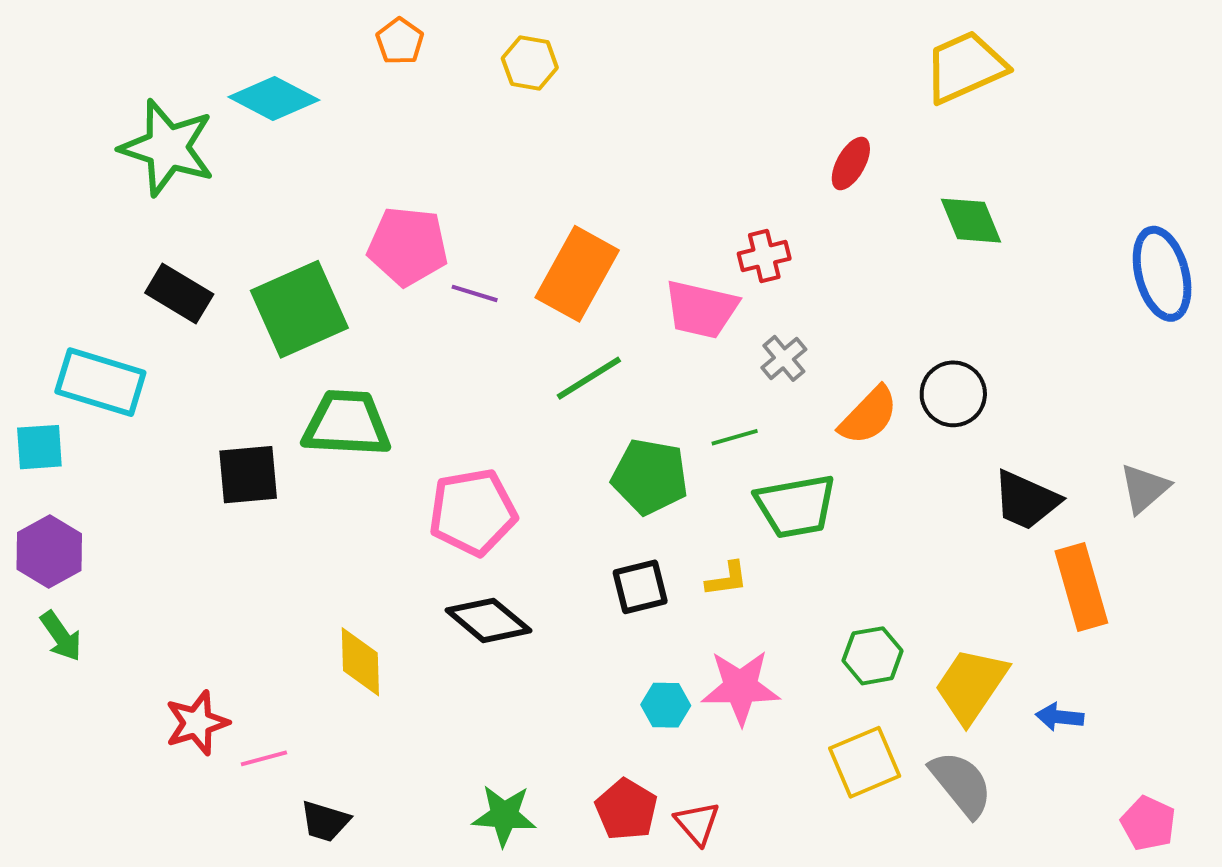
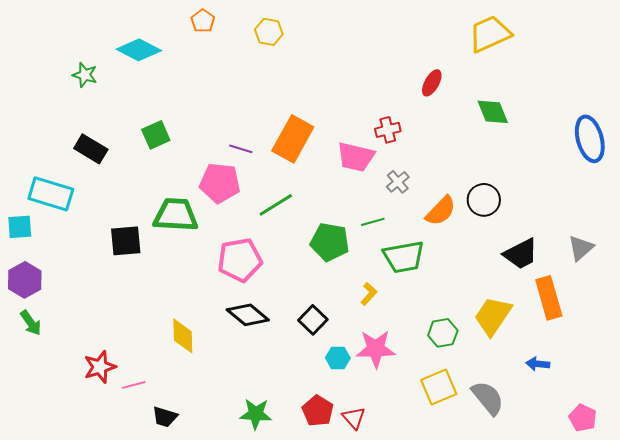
green star: (167, 148) -> (85, 75), size x0.5
pink pentagon: (408, 246) -> (220, 183), moved
green square: (299, 309) -> (156, 135), moved, size x0.6
green line: (589, 378) -> (276, 205), moved
black trapezoid: (1026, 500) -> (521, 254), turned -51
yellow L-shape: (727, 579) -> (369, 294), turned -40
black square: (640, 587) -> (313, 320), moved, turned -32
yellow trapezoid: (971, 685) -> (493, 316), moved

